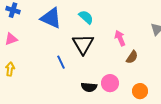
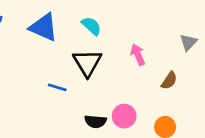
brown semicircle: (132, 57) -> (169, 81), moved
blue line: (61, 62) -> (57, 87), turned -48

